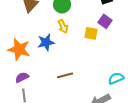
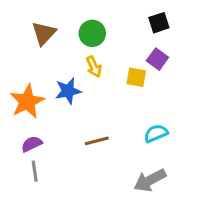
orange star: (19, 49) -> (27, 102), turned 30
cyan semicircle: (116, 78) -> (156, 133), moved

